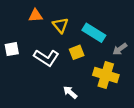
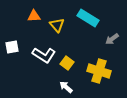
cyan rectangle: (94, 33) -> (88, 18), moved
gray arrow: (120, 49) -> (112, 39), moved
yellow square: (77, 52) -> (67, 63), moved, turned -32

